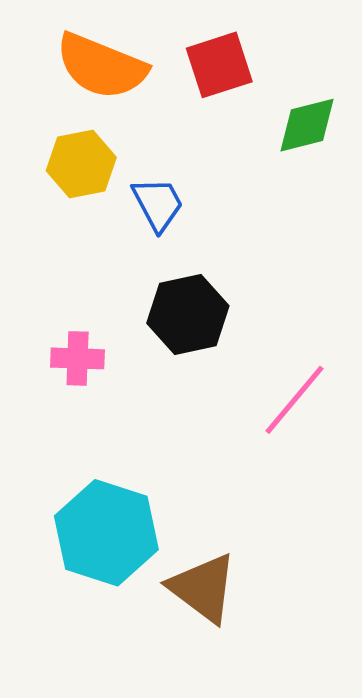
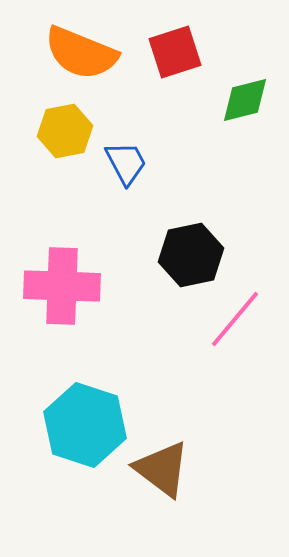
black hexagon: (188, 315) -> (191, 255), moved
pink cross: (78, 358) -> (62, 286), size x1.8

